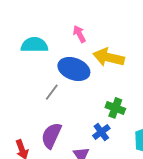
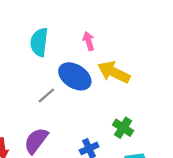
cyan semicircle: (34, 45) -> (39, 42), turned -96
green cross: (115, 108) -> (123, 128), moved

